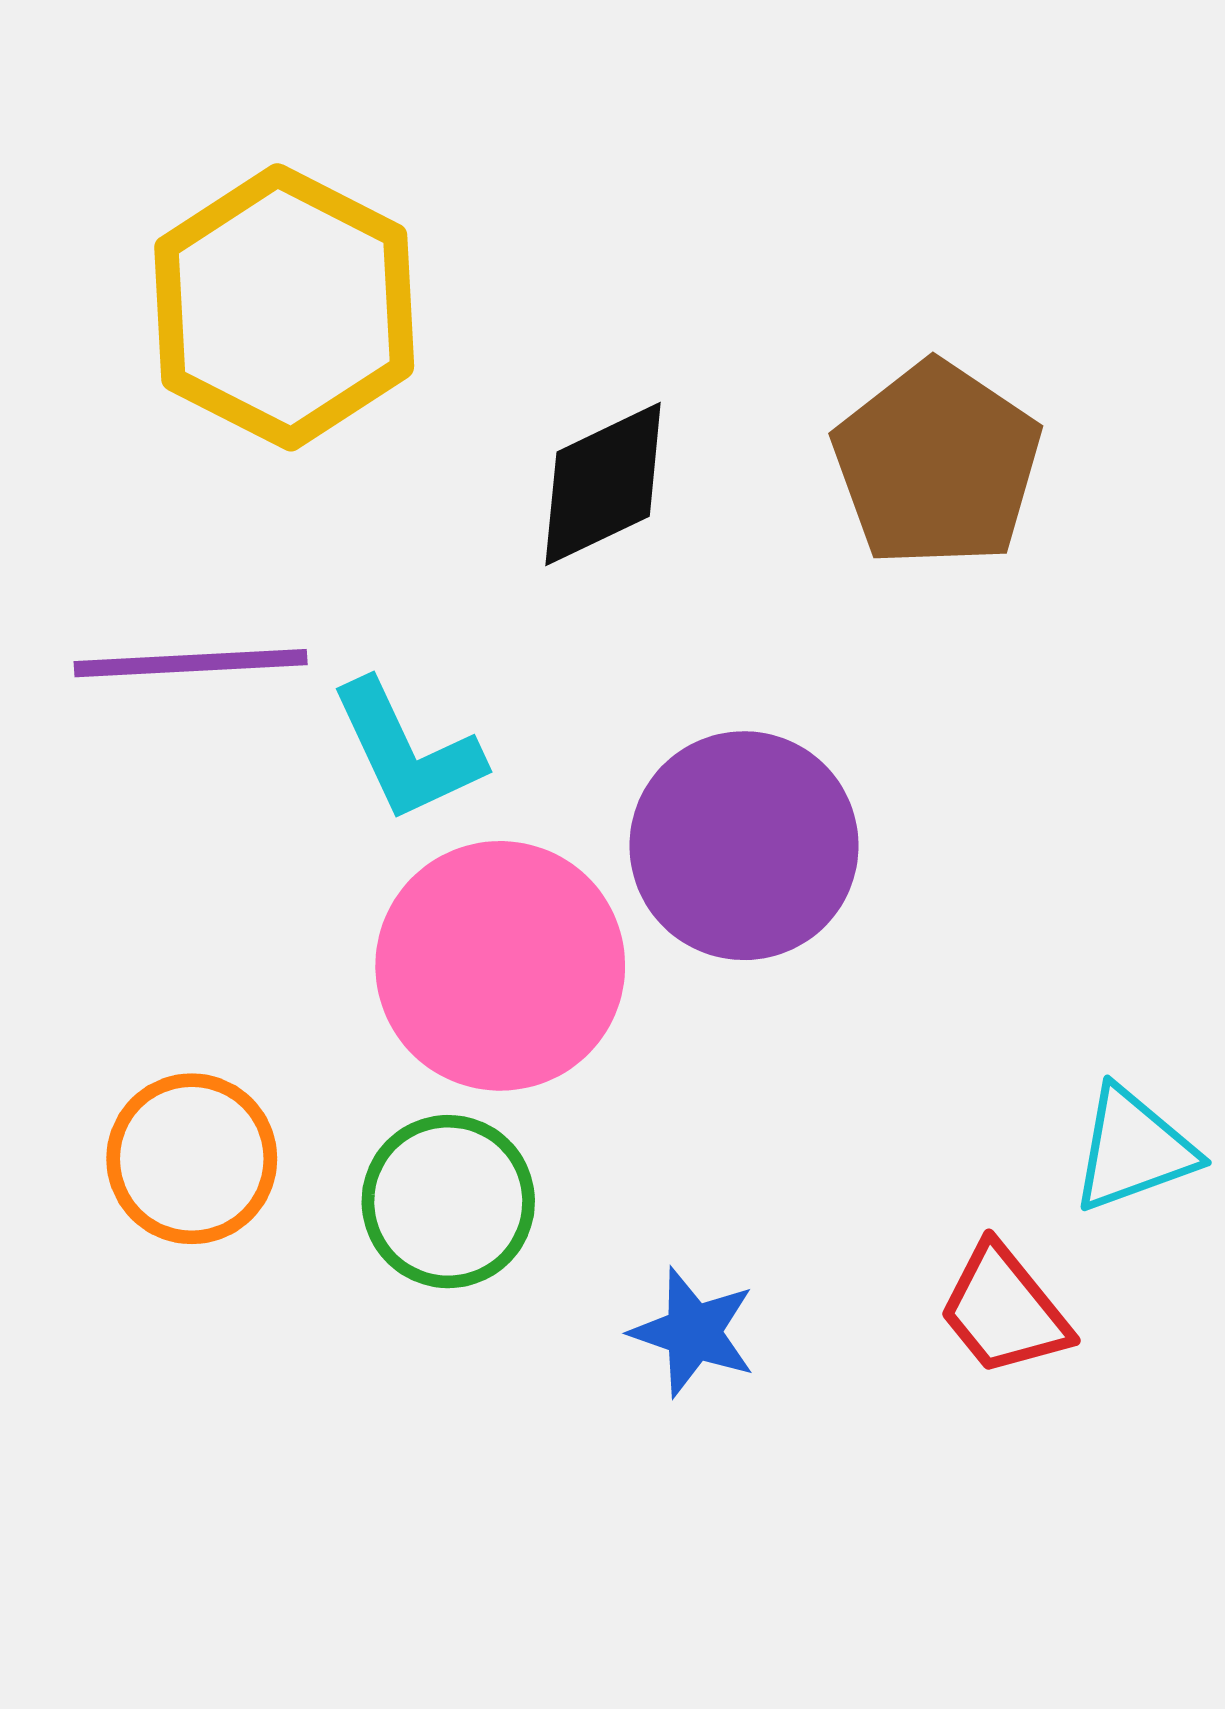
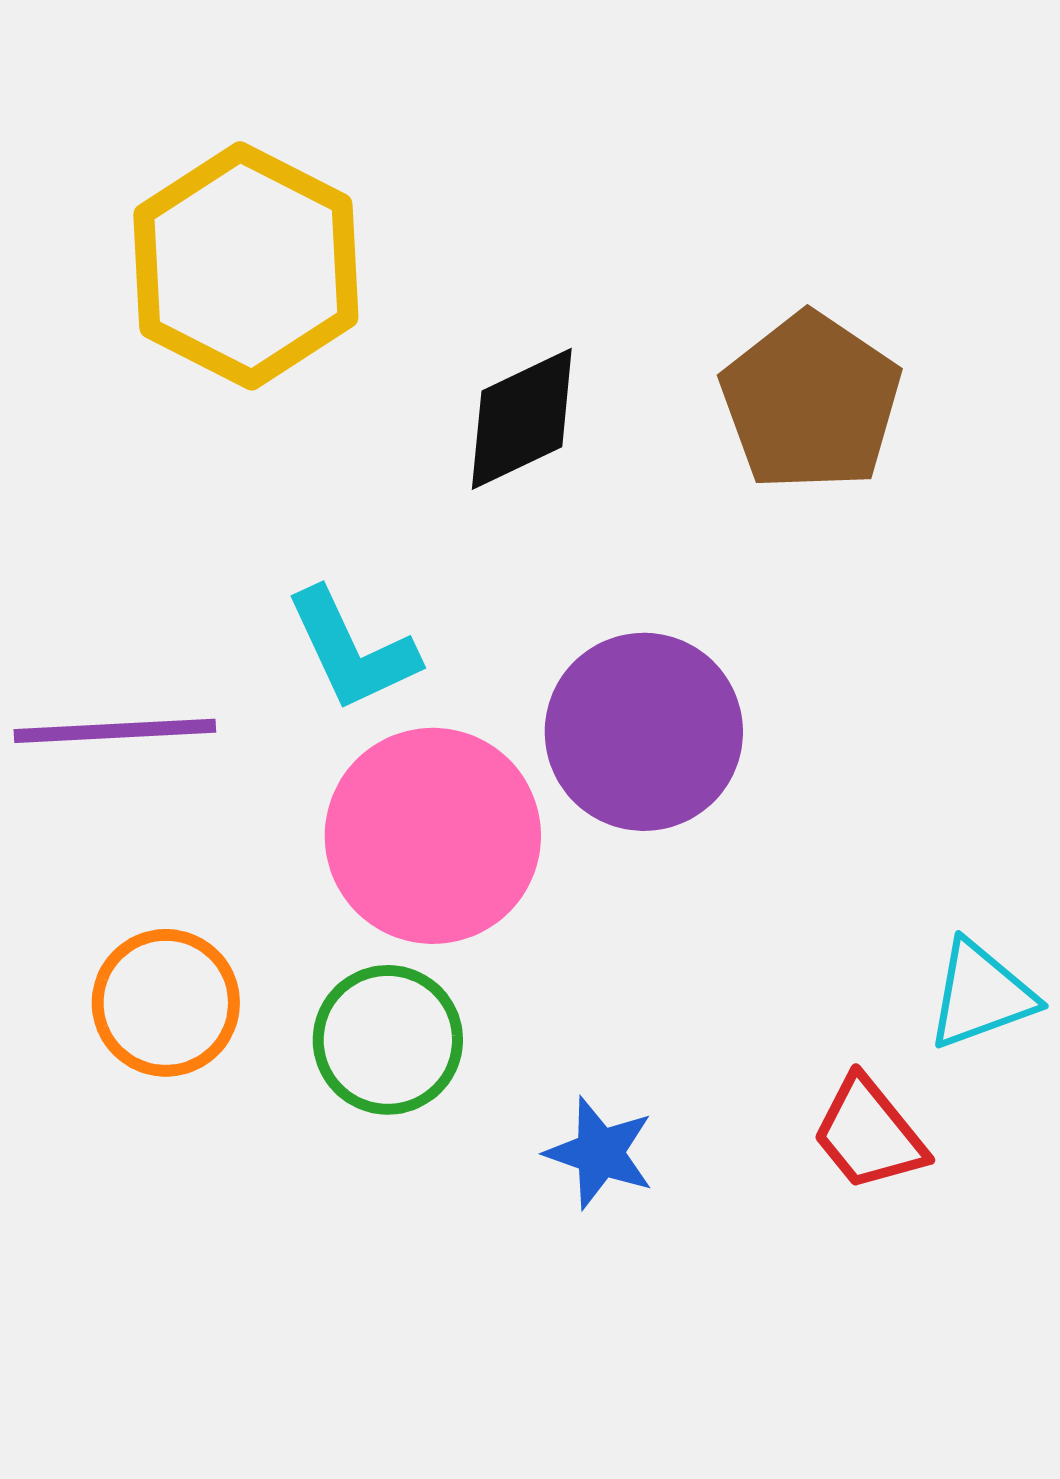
purple line: (191, 663) -> (115, 731), moved

